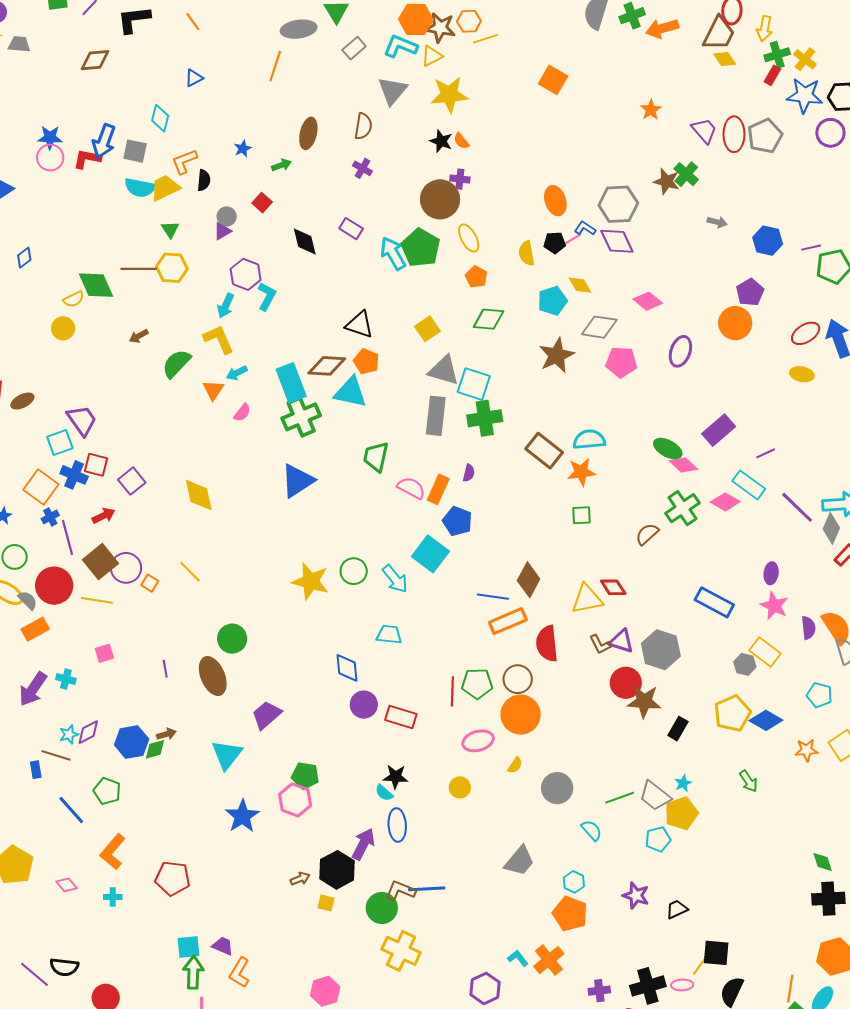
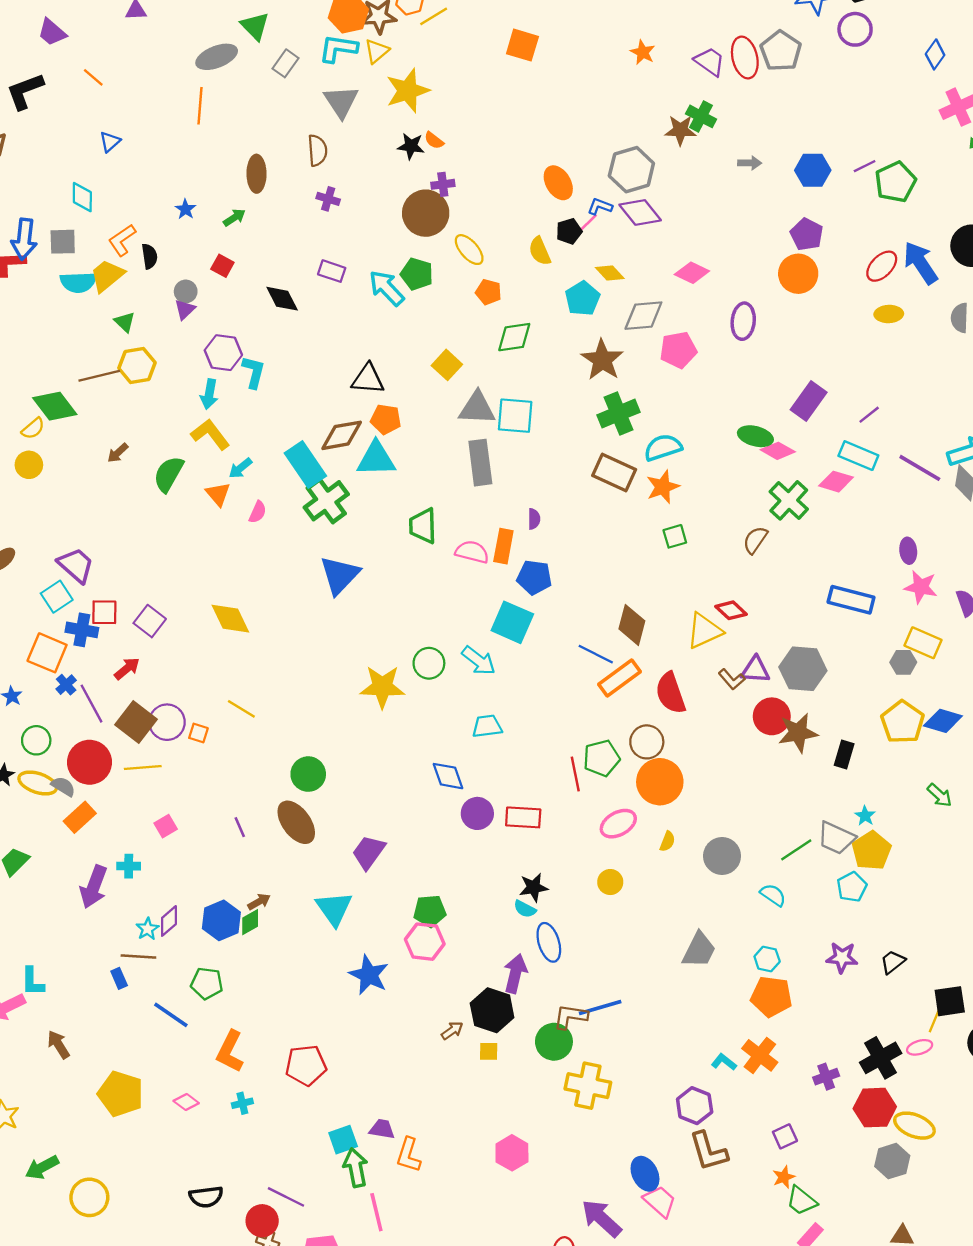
green pentagon: (421, 248) -> (417, 274), size x0.7
green cross: (485, 418) -> (619, 414), moved
blue line: (493, 597) -> (596, 654), turned 32
purple line: (35, 974) -> (286, 1197), moved

